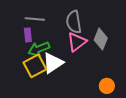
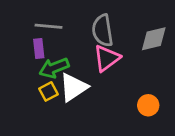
gray diamond: (101, 39) -> (154, 39), moved, turned 55
yellow square: (35, 66) -> (48, 91), size x0.6
orange circle: (107, 86) -> (148, 105), moved

